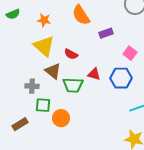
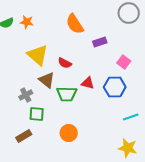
orange star: (44, 20) -> (27, 22), moved
gray cross: (32, 86) -> (26, 95), turned -32
orange circle: (61, 118) -> (69, 133), moved
brown rectangle: (20, 124) -> (24, 136), moved

